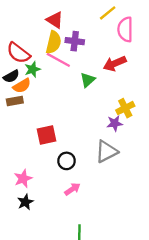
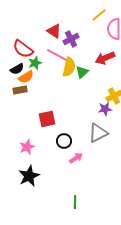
red triangle: (55, 20) -> (54, 31), moved
purple cross: (75, 41) -> (71, 39), turned -35
yellow semicircle: (54, 42) -> (69, 67), moved
pink star: (23, 179) -> (27, 147), moved
pink arrow: (72, 189) -> (76, 158), moved
black star: (25, 202) -> (29, 176), size x1.5

